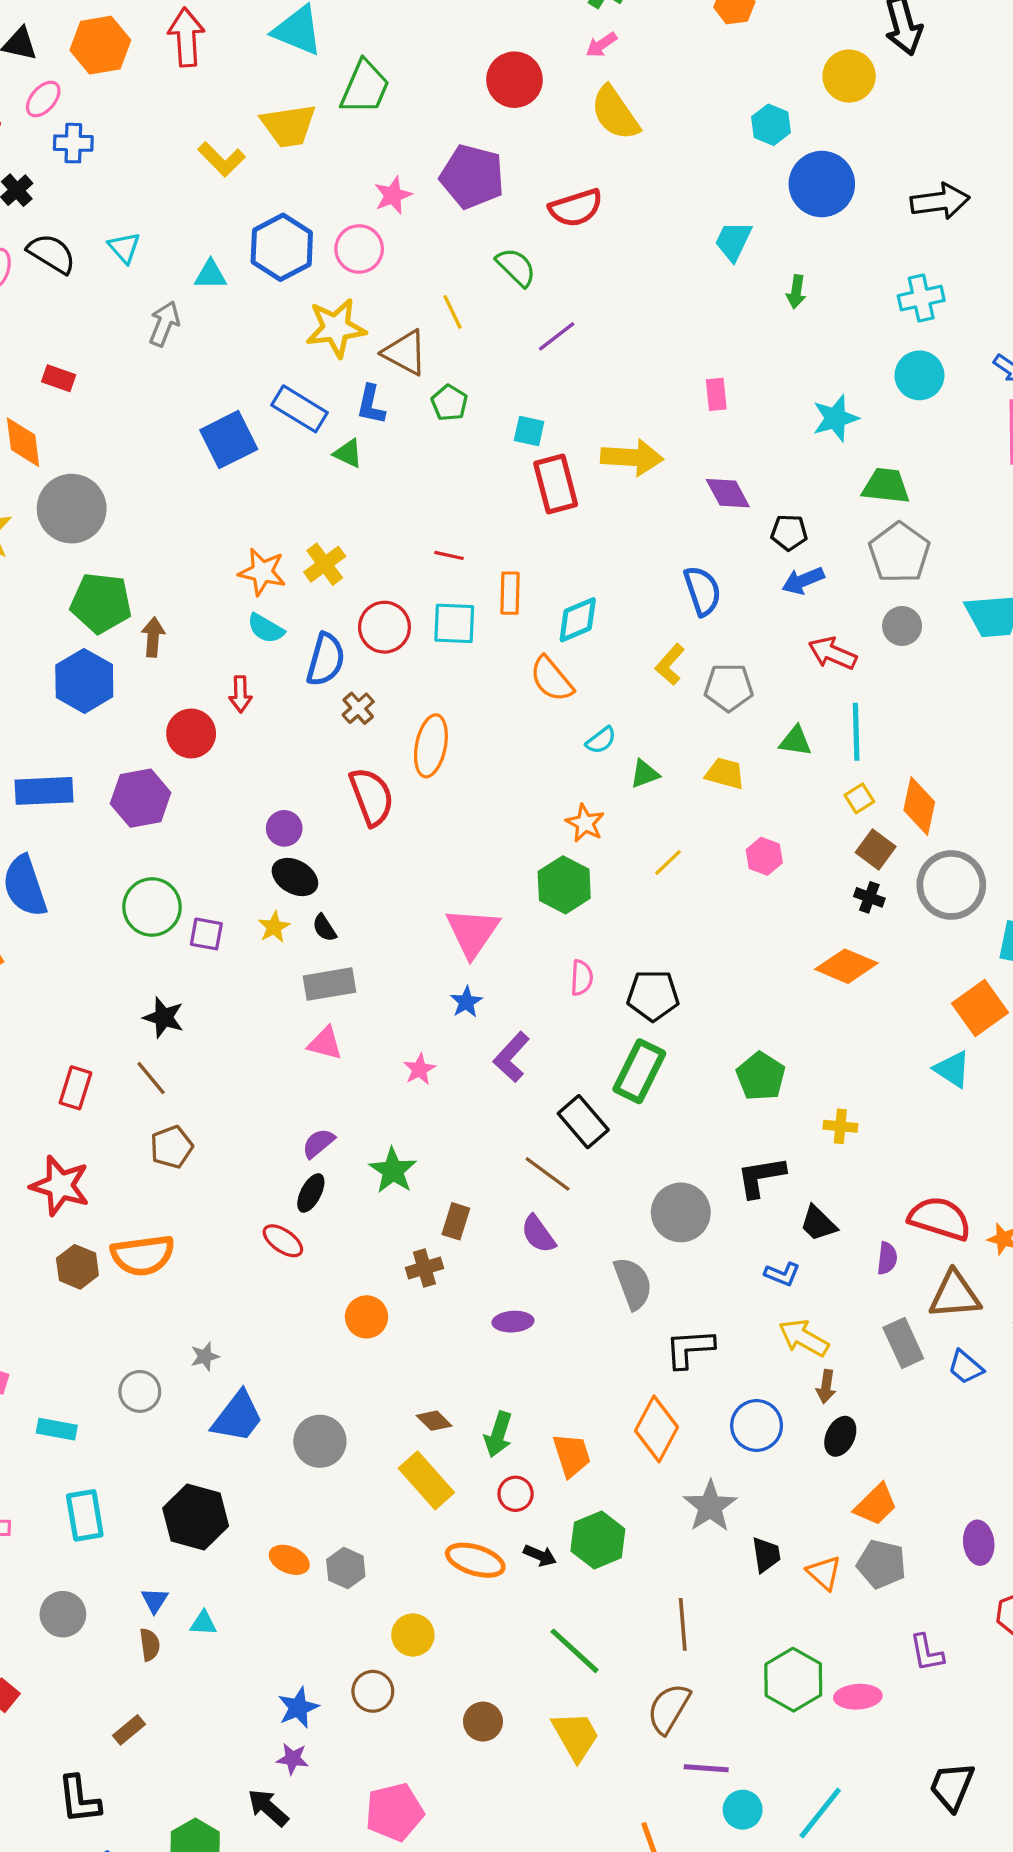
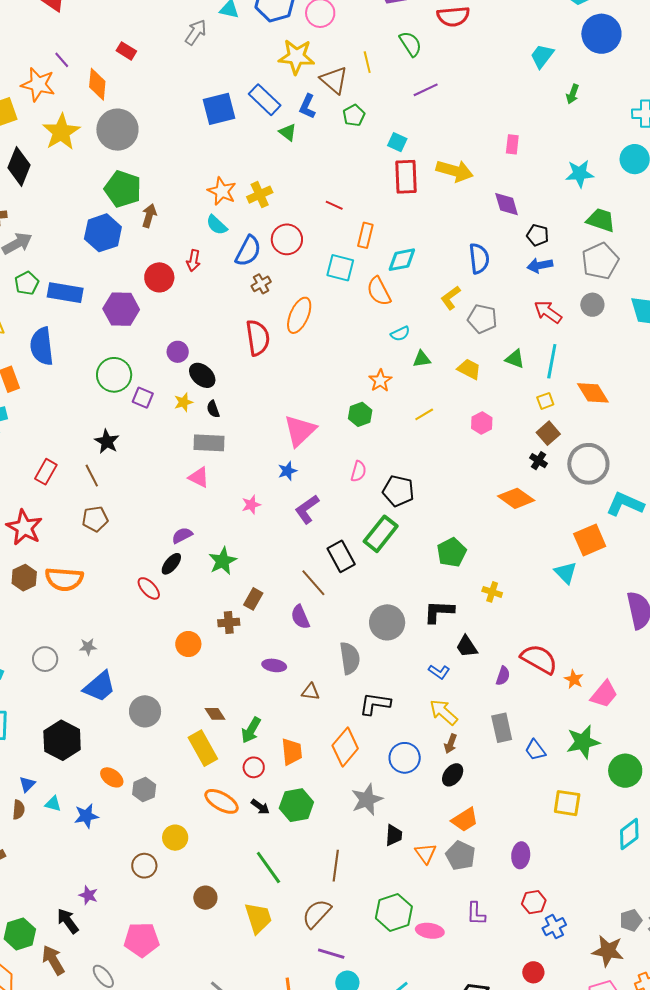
cyan square: (454, 623) -> (340, 268), moved
orange diamond: (919, 806) -> (593, 393), moved, turned -56
purple circle: (284, 828) -> (178, 352), moved
green hexagon: (564, 885) -> (360, 414), size x0.7
brown triangle: (955, 1295) -> (311, 692), moved, size x0.6
blue star: (298, 1708) -> (86, 816), moved

